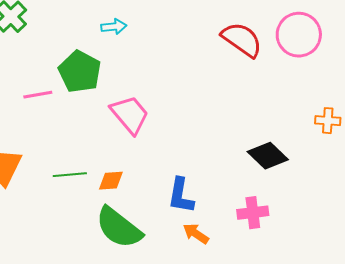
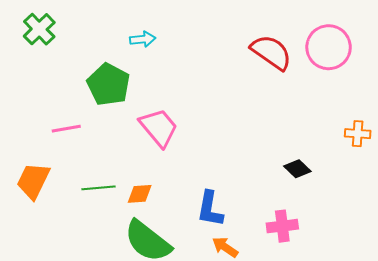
pink line: (38, 95) -> (66, 129), moved
black diamond: (268, 156) -> (297, 169), size x0.7

